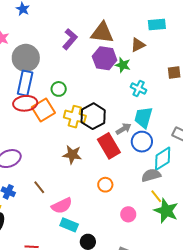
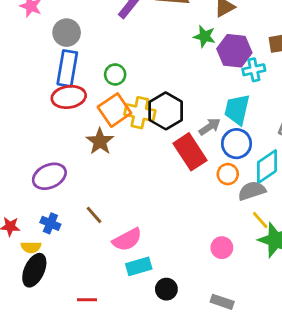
gray circle: (26, 58) -> (67, 33), size x0.7
purple hexagon: (105, 58) -> (234, 51), moved
cyan cross: (139, 89) -> (254, 70), moved, turned -35
orange square: (43, 110) -> (114, 110), moved
brown star: (72, 155) -> (100, 141), moved, turned 30
orange circle: (105, 185) -> (228, 174), moved
cyan rectangle: (69, 225) -> (139, 266), turned -36

